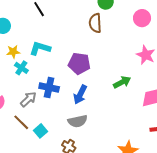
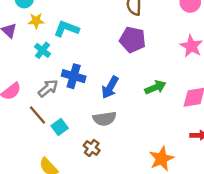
yellow star: (13, 52) -> (36, 21), moved
purple pentagon: (79, 63) -> (133, 40), moved
green arrow: (122, 82) -> (155, 87), moved

